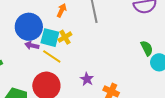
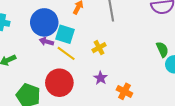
yellow cross: (65, 37) -> (99, 48), moved

